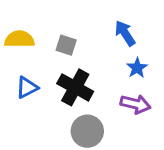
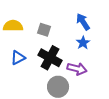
blue star: (137, 68) -> (83, 43), moved
purple arrow: (136, 104) -> (77, 69), moved

